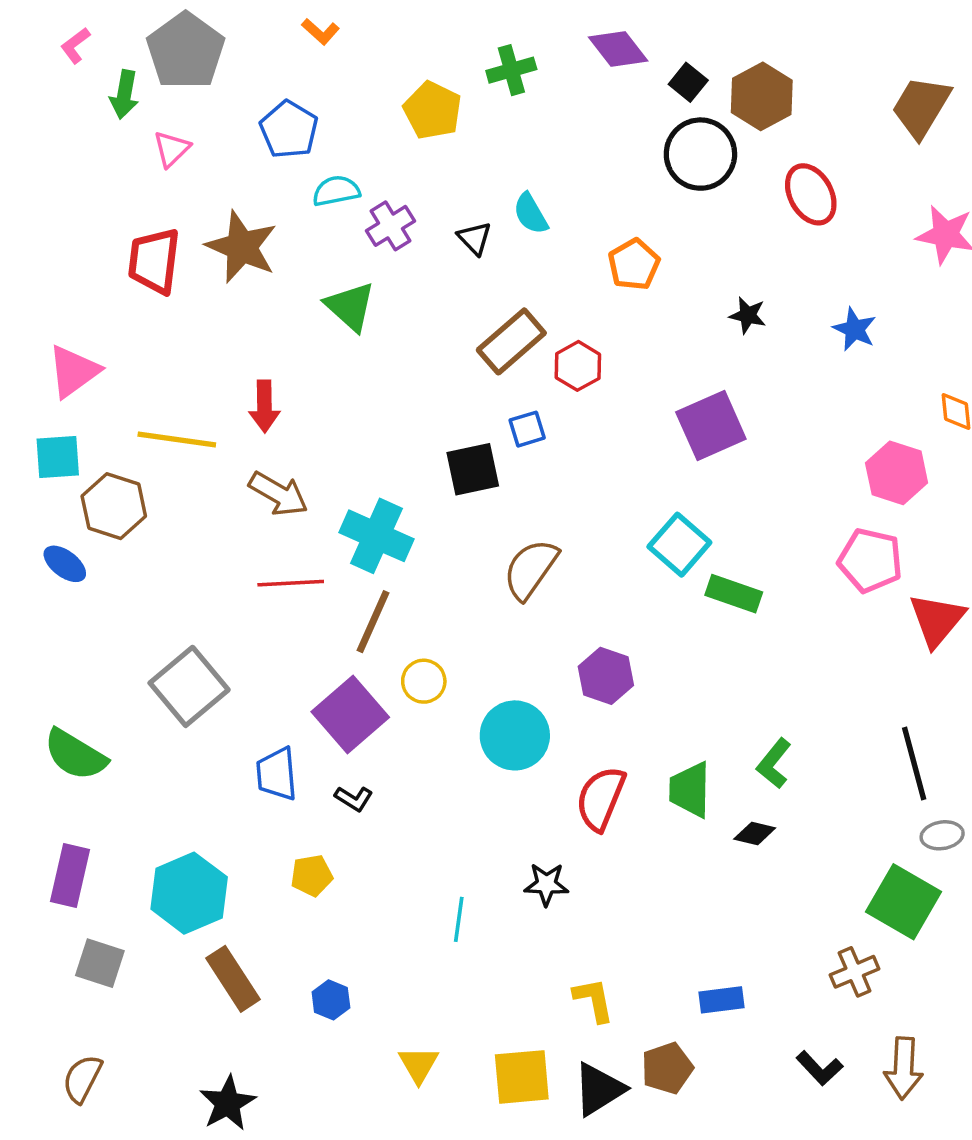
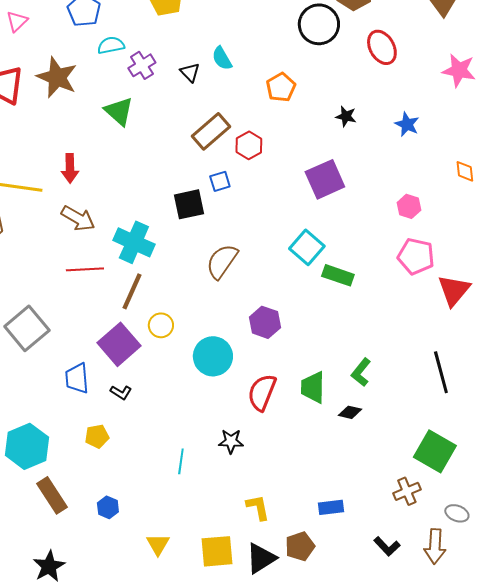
pink hexagon: (897, 473) -> (409, 206), moved, size x0.7
gray ellipse: (942, 835) -> (457, 513), moved, turned 30

